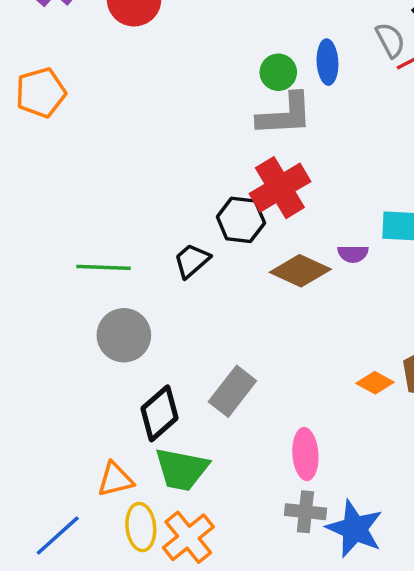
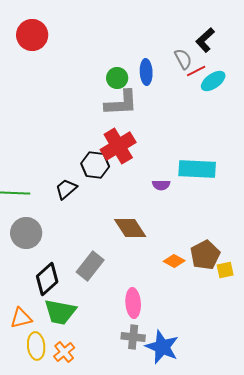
brown diamond: (300, 271) -> (130, 228), moved, turned 32
orange cross: (188, 537) -> (64, 352), size x0.7

